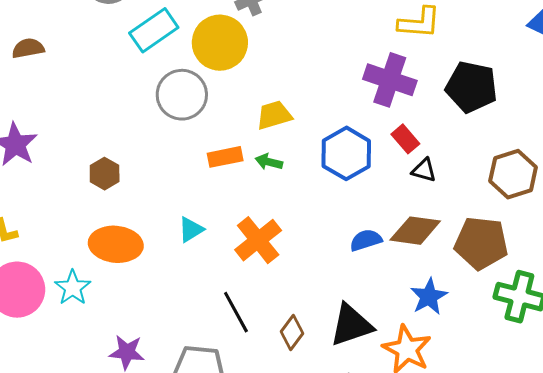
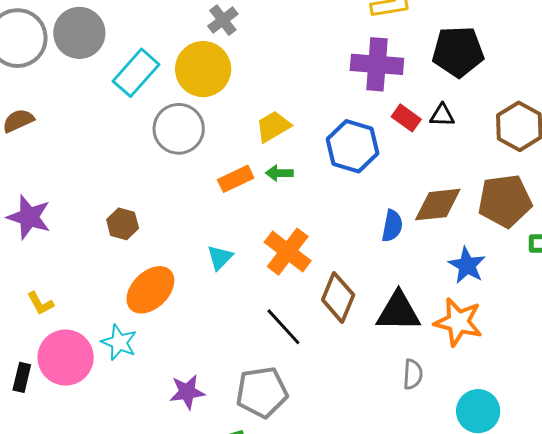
black triangle: (424, 170) -> (442, 115), moved
blue semicircle: (366, 240) -> (392, 226), turned 132
orange ellipse: (116, 244) -> (150, 290), turned -36
black triangle: (351, 325) -> (398, 312), turned 33
brown diamond: (292, 332) -> (338, 297), moved, size x1.4

